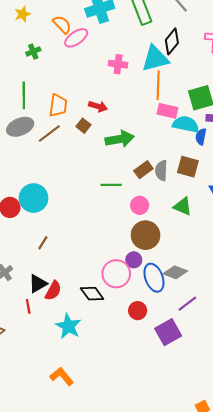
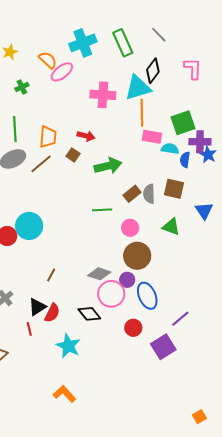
pink cross: (118, 64) -> (103, 95), size x1.4
cyan semicircle: (186, 124) -> (170, 149), size x0.7
brown line: (43, 243) -> (51, 275), moved
gray diamond: (175, 272) -> (99, 274), moved

